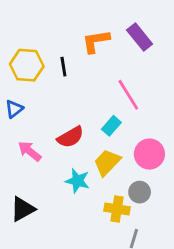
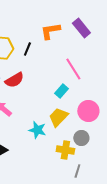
black line: (63, 67) -> (27, 49), turned 32
red semicircle: (70, 137) -> (14, 80), moved

